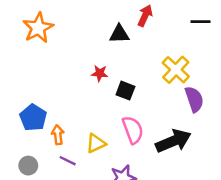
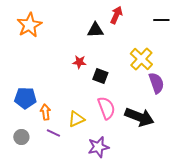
blue pentagon: (33, 118) -> (25, 98), turned -30
black arrow: (173, 141) -> (139, 117), turned 44

